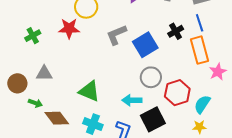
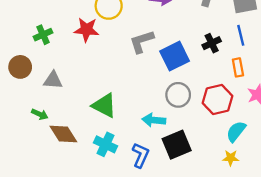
orange rectangle: (199, 50) -> (238, 67), size x0.6
brown circle: (17, 83) -> (20, 67), moved
red hexagon: (177, 93) -> (218, 100), moved

